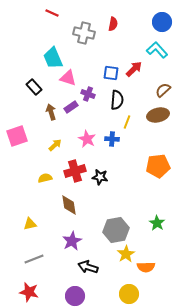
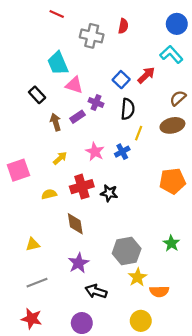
blue square: (111, 73) -> (121, 80), turned 35
pink square: (17, 136) -> (18, 170), moved
blue cross: (112, 139) -> (122, 152), turned -32

